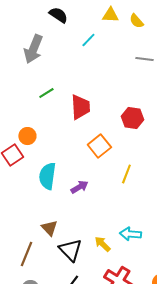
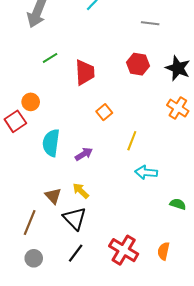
red hexagon: (132, 118) -> (138, 64), moved
orange square: (99, 146) -> (104, 112), size x0.7
cyan arrow: (130, 234) -> (146, 172), moved
yellow arrow: (102, 244) -> (81, 191), moved

